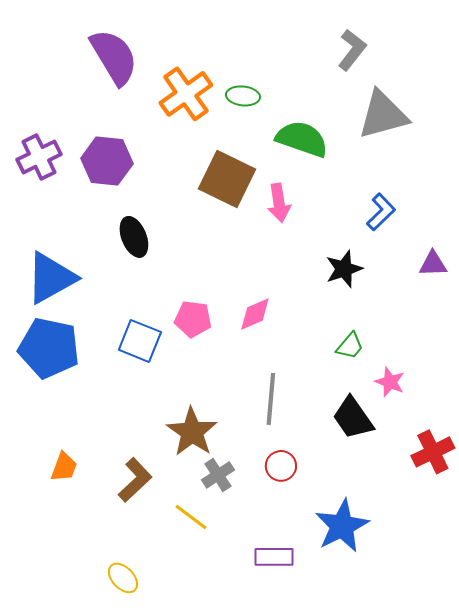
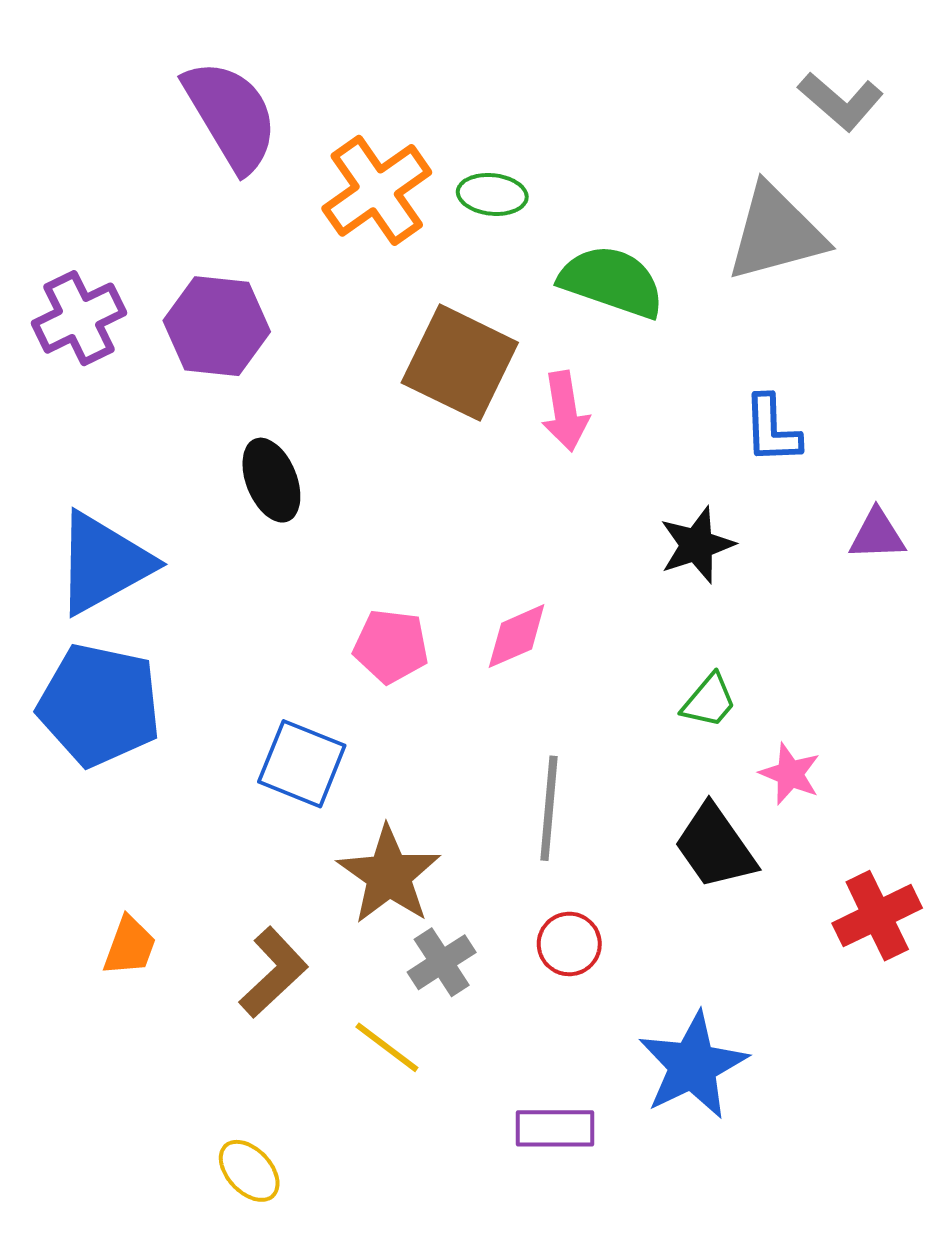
gray L-shape: (352, 50) -> (841, 101), moved, turned 93
blue L-shape: (381, 212) -> (772, 429), turned 132
blue square: (140, 341) -> (302, 764), moved

